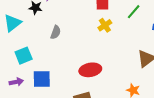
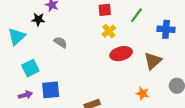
gray semicircle: (56, 32) -> (60, 42), turned -72
red ellipse: (90, 70) -> (121, 54), moved

